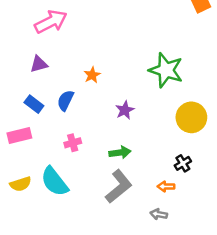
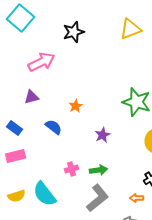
blue semicircle: (65, 100) -> (54, 127), turned 102
blue rectangle: (34, 104) -> (15, 128), moved
pink cross: (73, 143) -> (72, 169), moved

